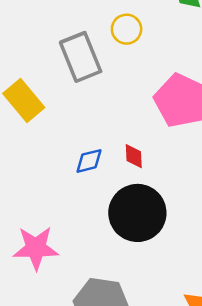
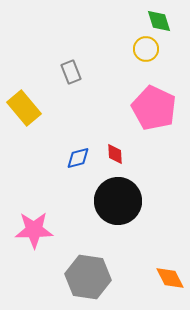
yellow circle: (127, 29) -> (146, 49), moved
gray rectangle: (81, 57) -> (71, 72), size x0.6

